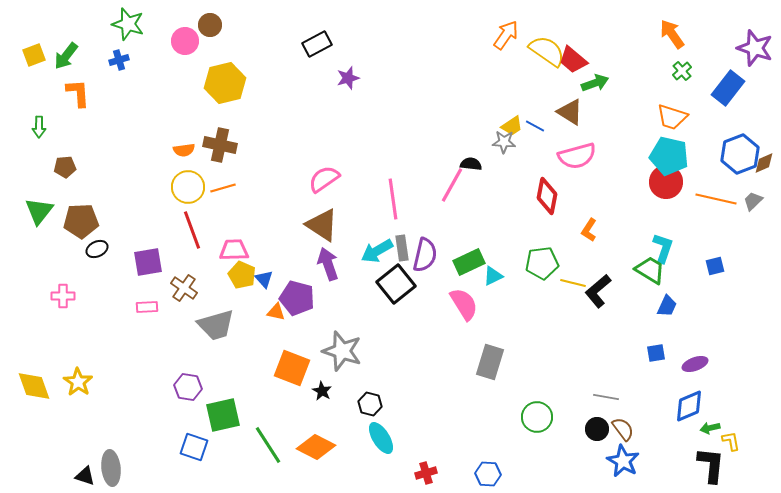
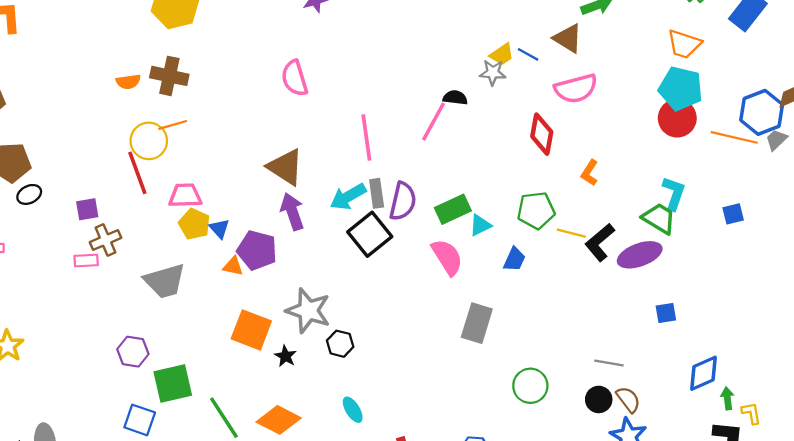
blue hexagon: (740, 154) -> (762, 112), moved
pink semicircle: (324, 179) -> (295, 78), moved, turned -72
yellow circle: (188, 187) -> (149, 141), moved
purple square: (148, 262) -> (87, 209), size x0.7
brown cross: (184, 288) -> (105, 240), moved, turned 32
blue trapezoid: (667, 306) -> (514, 259), moved
purple ellipse: (695, 364) -> (640, 255), moved, size x1.5
black hexagon: (370, 404) -> (340, 344), moved
green arrow: (710, 428) -> (727, 398), turned 96
cyan ellipse: (381, 438) -> (353, 410), size x0.7

